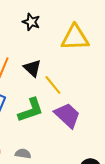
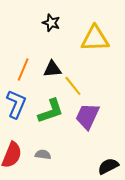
black triangle: (32, 68) -> (52, 69), turned -48
purple trapezoid: (67, 115) -> (87, 116), turned -108

